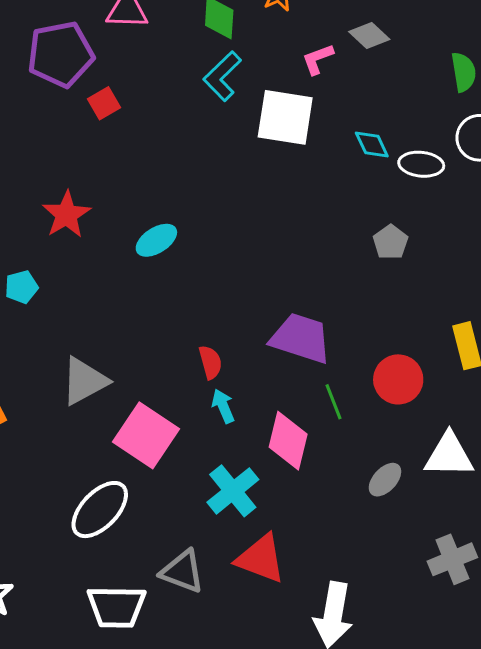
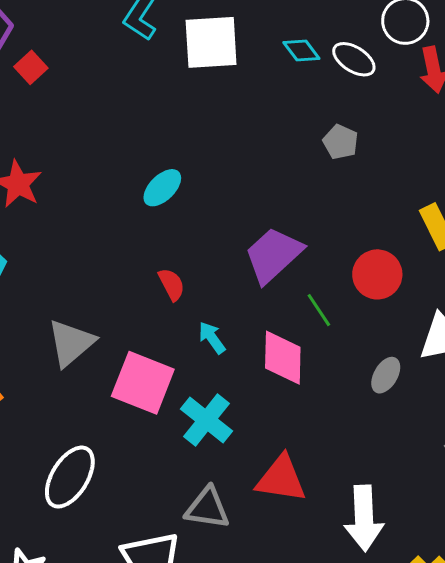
white ellipse: (421, 164) -> (354, 59), turned 39
cyan ellipse: (156, 240) -> (162, 188), moved
purple trapezoid: (301, 338) -> (273, 255), turned -48
red semicircle: (210, 362) -> (172, 284), moved
cyan cross: (233, 491) -> (206, 420), moved
white ellipse: (100, 510) -> (70, 477), moved

